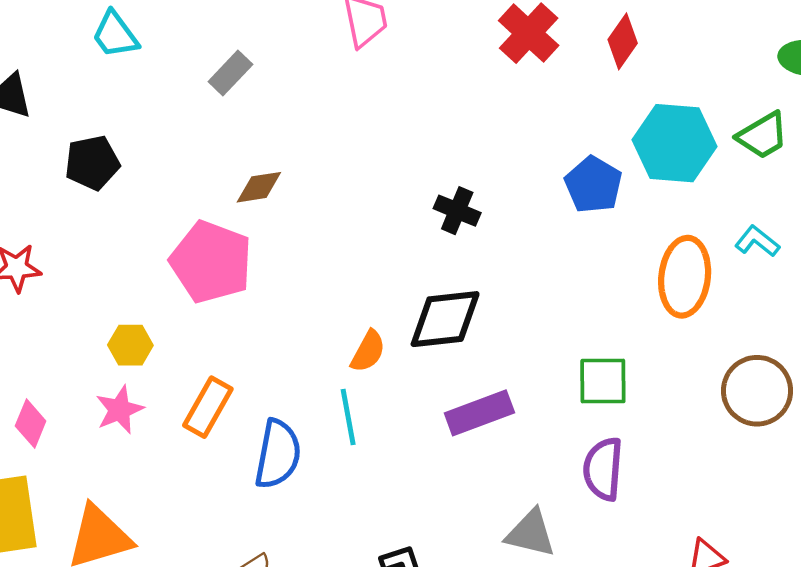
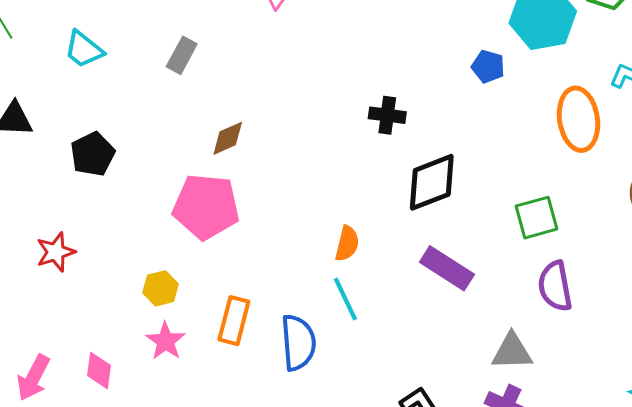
blue pentagon: (593, 185) -> (488, 66), size x0.7
black diamond: (445, 319) -> (432, 182), moved
purple rectangle: (479, 413) -> (447, 268), turned 68

